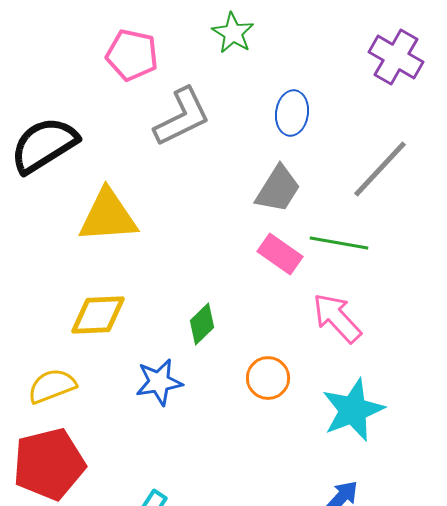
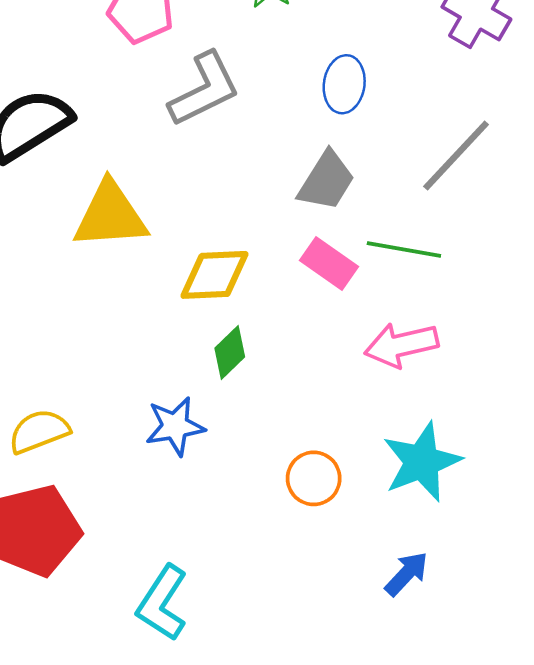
yellow diamond: (98, 315) -> (214, 275), moved
pink arrow: (337, 318) -> (401, 345), turned -60
orange circle: (268, 378) -> (314, 478), moved

